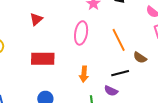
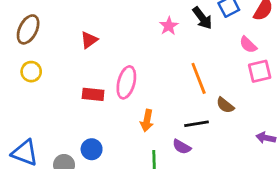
pink ellipse: (81, 33) -> (126, 82), moved
red rectangle: (43, 59) -> (93, 94), size x0.7

